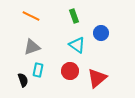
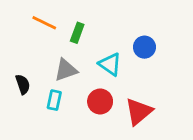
green rectangle: (74, 16) -> (77, 33), moved, turned 40
gray triangle: (32, 47) -> (66, 70), moved
black semicircle: (23, 80) -> (23, 84), moved

